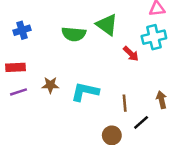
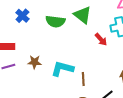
blue cross: (22, 30) -> (22, 16), moved, turned -32
brown line: (125, 103) -> (83, 79), moved

